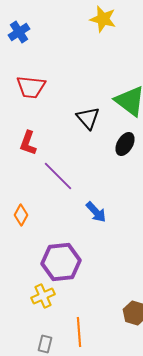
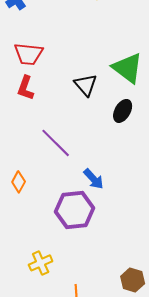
red L-shape: (28, 143) -> (26, 88), moved
purple hexagon: (61, 262) -> (75, 210), moved

